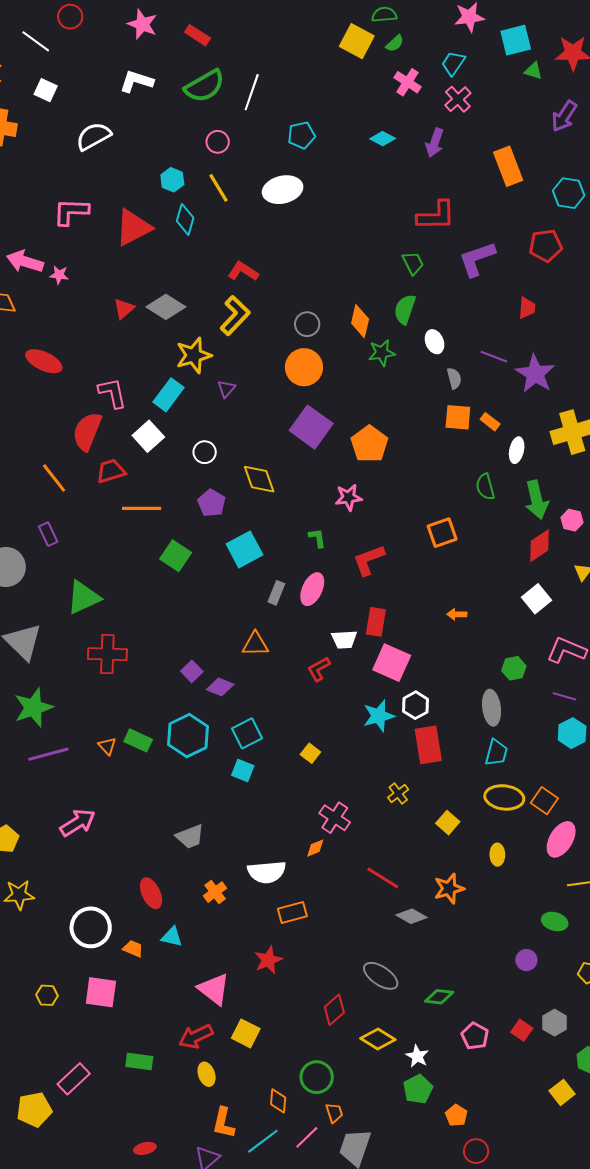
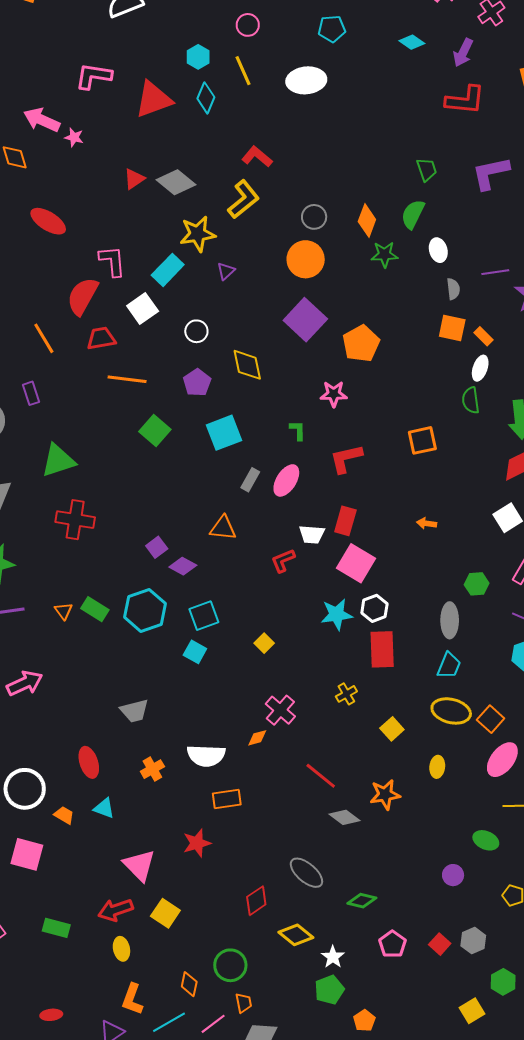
red L-shape: (436, 216) -> (465, 100), moved
purple line: (494, 357) -> (495, 272), turned -36
white ellipse: (517, 450) -> (480, 368), moved

